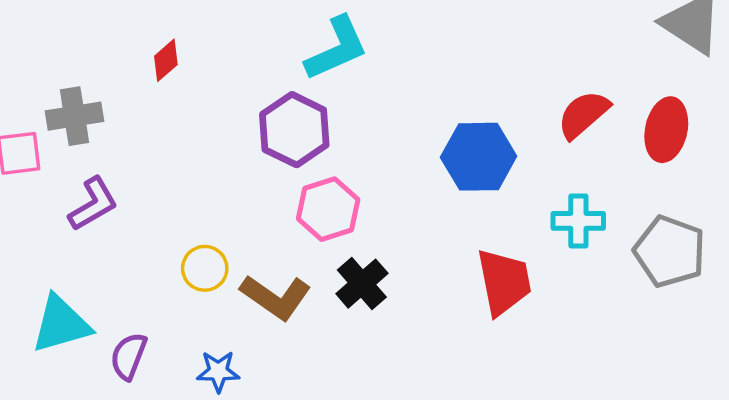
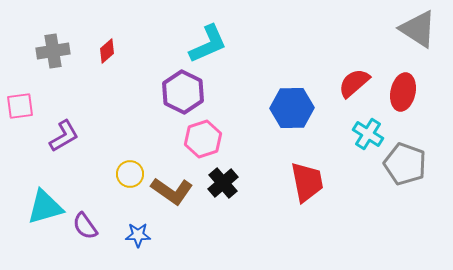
gray cross: (74, 116) -> (53, 51), moved
cyan cross: (578, 221) -> (368, 134), moved, turned 32
purple semicircle: (129, 356) -> (85, 226), turned -56

